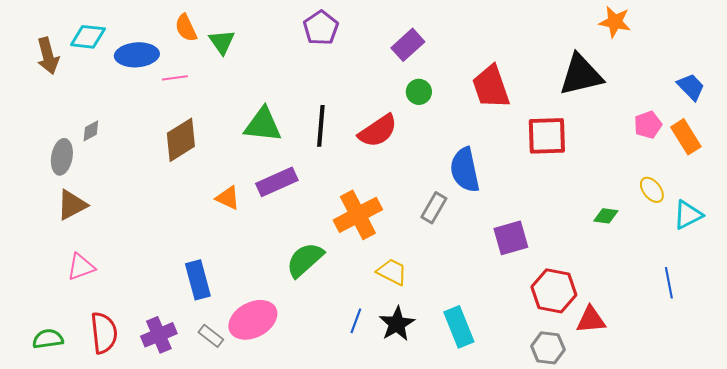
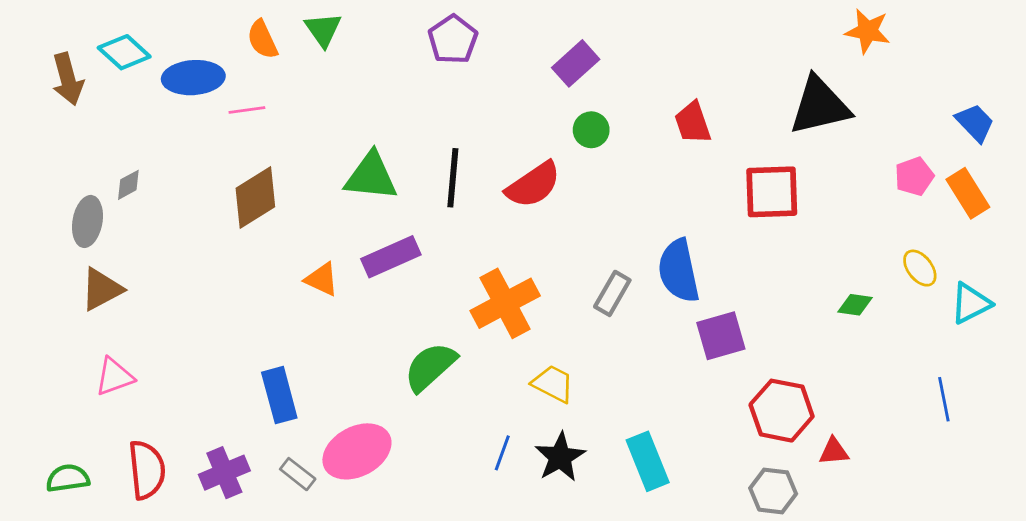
cyan diamond: (88, 37) -> (124, 52), turned 36
green triangle: (222, 42) -> (323, 30), moved
red trapezoid: (491, 87) -> (693, 123), size x0.7
blue semicircle: (465, 170) -> (679, 271), moved
red triangle: (591, 320) -> (834, 451), size x0.7

